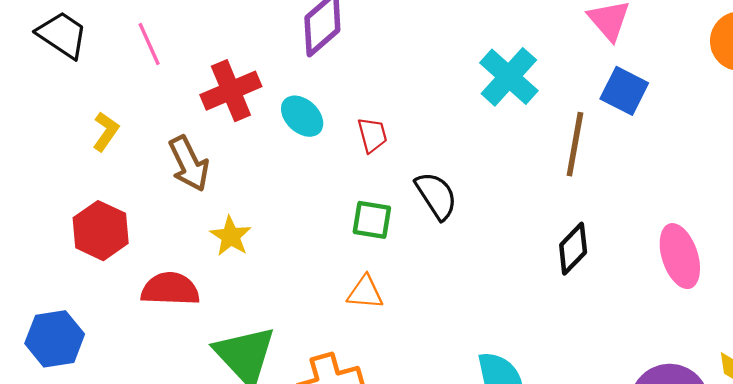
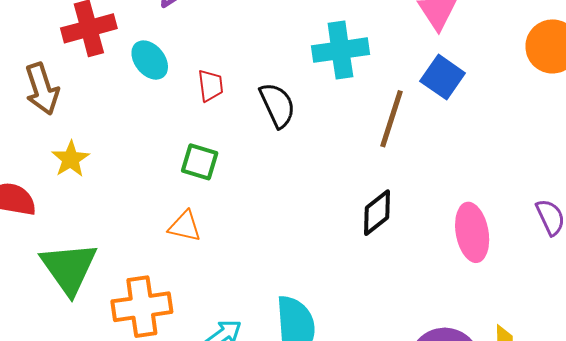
cyan cross: (509, 77) -> (340, 50), turned 32
black semicircle: (436, 196) -> (277, 105), moved

